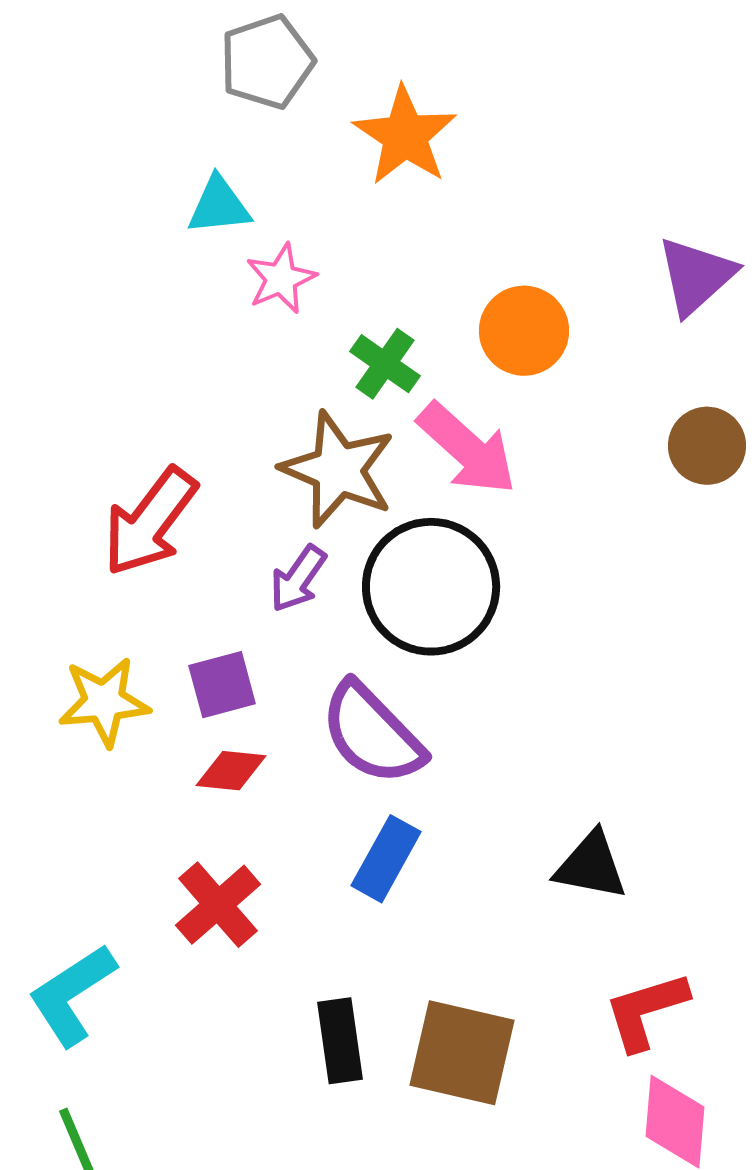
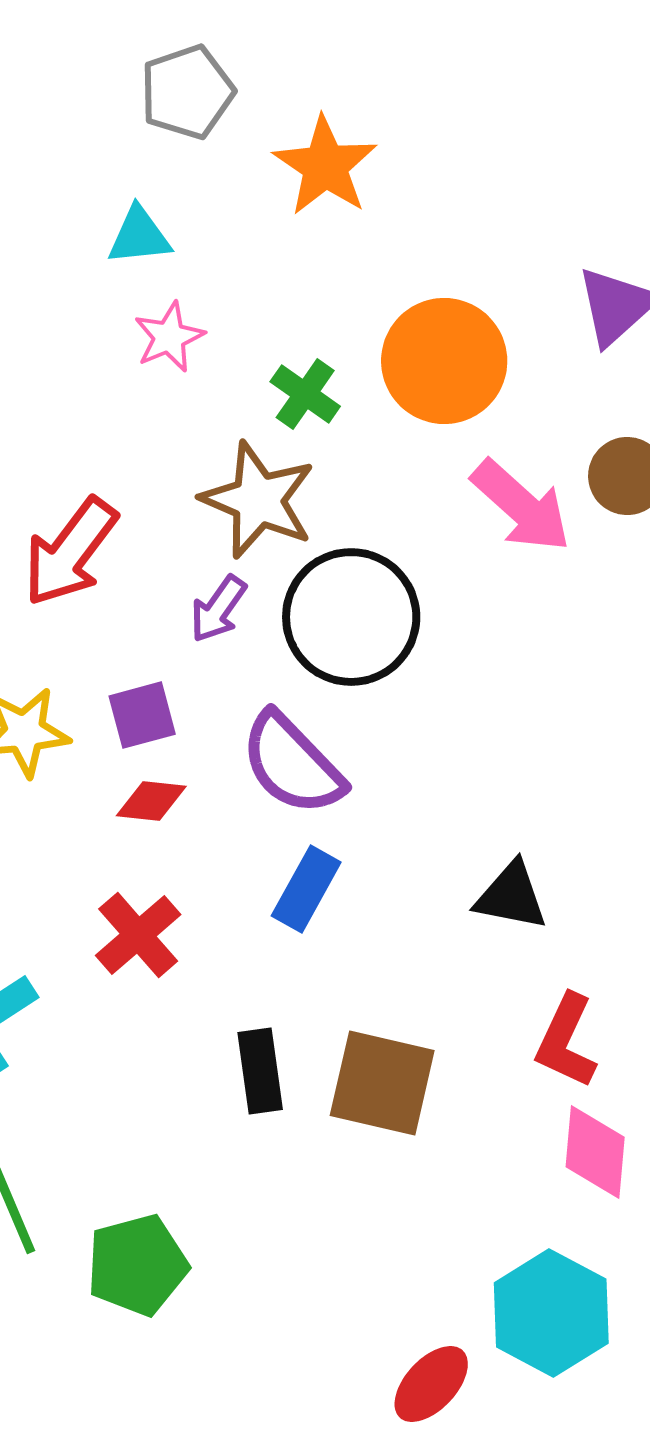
pink star: (281, 279) -> (169, 337), moved
orange circle: (524, 331) -> (444, 361), size x1.4
pink arrow: (467, 449) -> (521, 506), moved
red L-shape: (646, 1011) -> (566, 1041), turned -48

